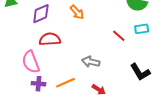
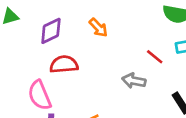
gray arrow: (91, 62) -> (134, 81), moved

